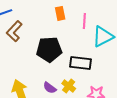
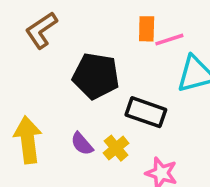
orange rectangle: (60, 13) -> (147, 29), moved
pink line: (84, 21) -> (169, 40), turned 56

